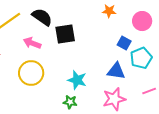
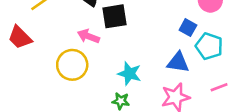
pink arrow: (32, 43) -> (88, 36), moved
cyan pentagon: (141, 58) -> (209, 46), turned -30

